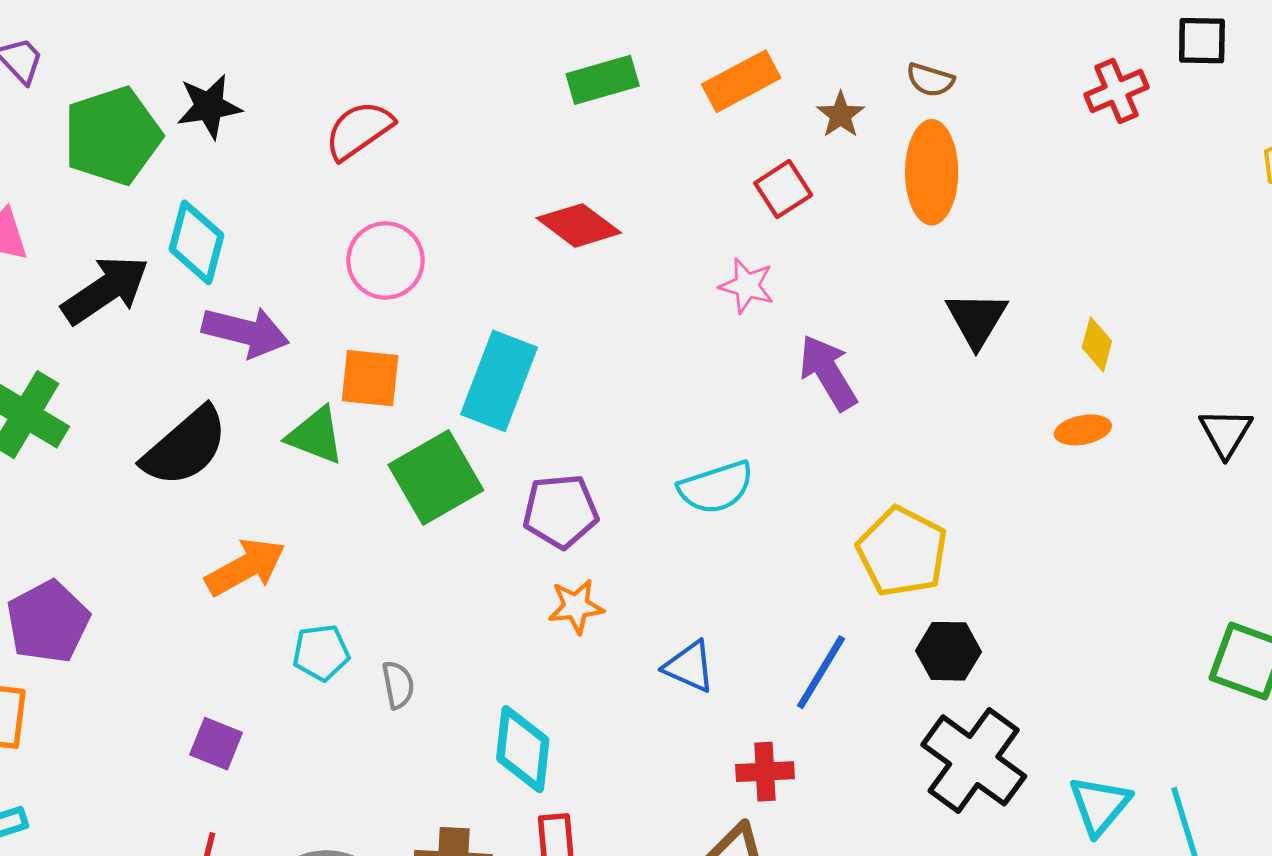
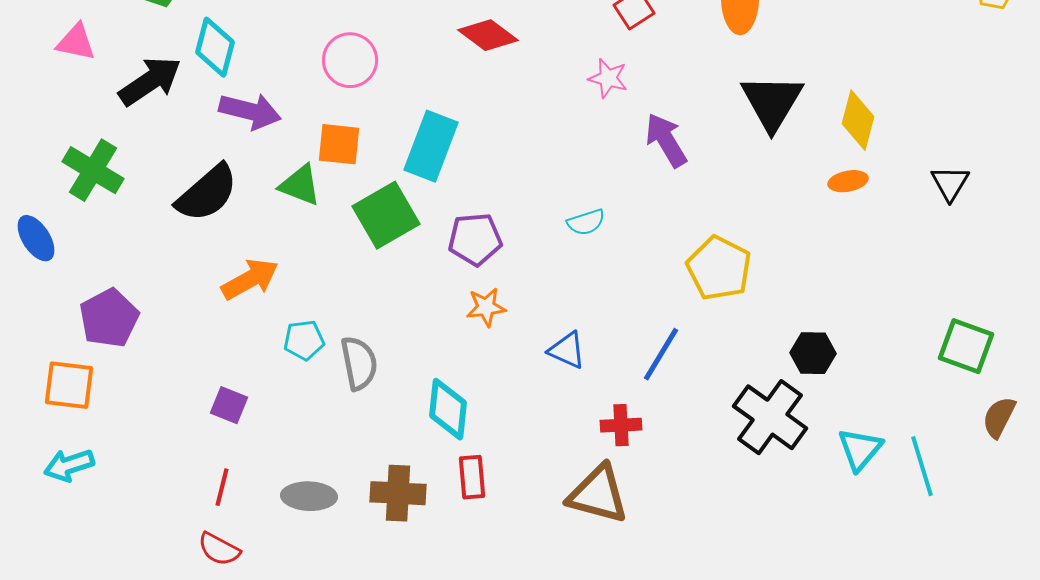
black triangle: (976, 319) -> (772, 102), size x1.4
yellow diamond: (1097, 344) -> (858, 120), size x1.5
cyan semicircle: (716, 487) -> (586, 222), size x0.7
black hexagon: (948, 651) -> (813, 353), moved
gray semicircle: (398, 685) -> (359, 363), size x1.6

